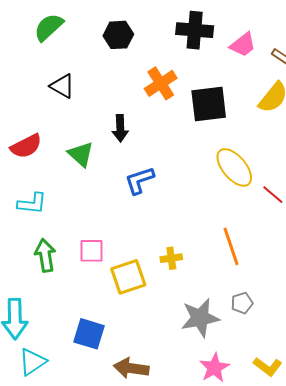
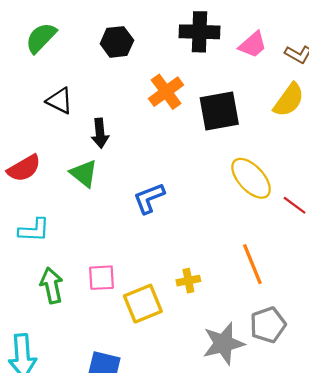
black arrow: (120, 128) -> (100, 133), moved
gray pentagon: (242, 303) -> (268, 325), size x1.5

